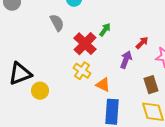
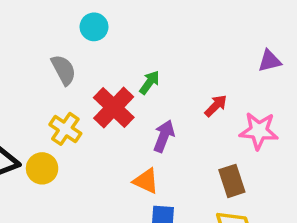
purple arrow: (126, 60) -> (164, 136), moved
yellow cross: (82, 71) -> (65, 129), moved
yellow circle: (40, 91) -> (42, 168), moved

